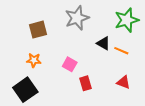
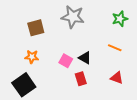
gray star: (77, 18) -> (73, 17), turned 30
green star: (127, 20) -> (120, 19), size x0.7
black triangle: (103, 43) -> (85, 58), moved

